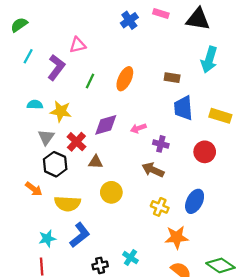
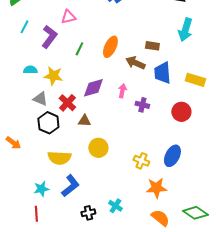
pink arrow: (138, 128) -> (122, 91), turned 120
gray triangle: (46, 137) -> (40, 99), turned -42
brown arrow: (153, 170) -> (135, 63), moved
orange arrow: (34, 189) -> (13, 143), moved

